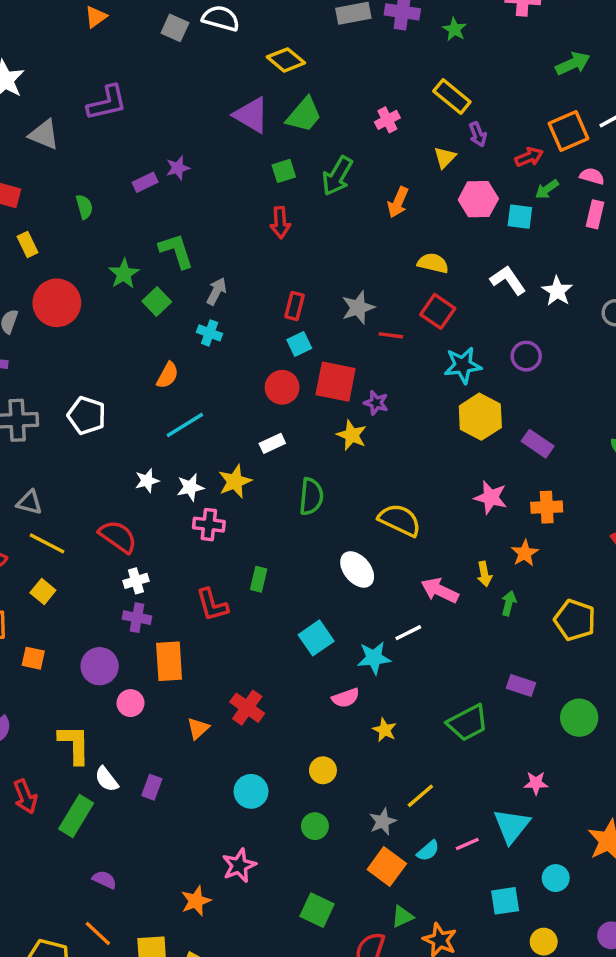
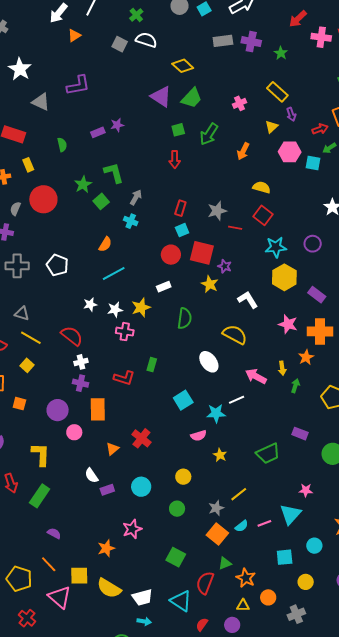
white L-shape: (508, 280) -> (248, 300), moved
orange cross: (547, 507) -> (320, 331), size x1.4
red L-shape: (212, 605) -> (124, 378), turned -60
white semicircle: (107, 779) -> (92, 476), moved
purple rectangle: (152, 787) -> (107, 490), moved, turned 48

